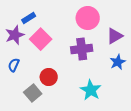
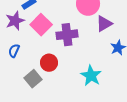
purple triangle: (115, 36) -> (104, 24), moved
purple cross: (82, 49) -> (67, 35), moved

